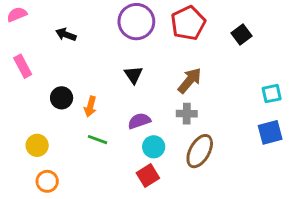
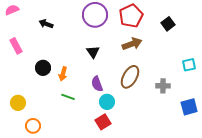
brown arrow: (190, 81) -> (132, 44), moved, turned 30
gray cross: (187, 114) -> (163, 86), moved
purple semicircle: (139, 121) -> (97, 84), turned -91
blue square: (270, 132) -> (189, 107), moved
yellow circle: (37, 145) -> (18, 103), moved
brown ellipse: (200, 151) -> (130, 77), moved

